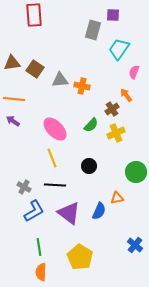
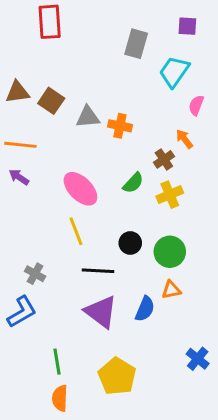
purple square: (113, 15) -> (187, 26), moved
green circle: (136, 172) -> (170, 252), moved
black line: (55, 185) -> (98, 271), moved
blue L-shape: (34, 211) -> (22, 312), moved

